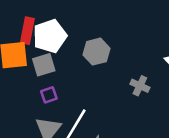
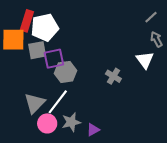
gray hexagon: (97, 52) -> (66, 72), moved
purple square: (49, 95) -> (54, 59), moved, size x1.5

